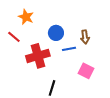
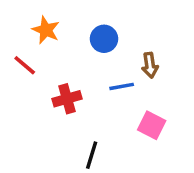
blue circle: (56, 33) -> (104, 39), moved
red cross: (38, 56) -> (67, 99), size x0.7

